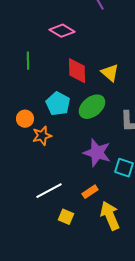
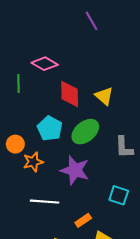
pink diamond: (62, 31) -> (45, 64), moved
purple star: (97, 153) -> (75, 170), moved
white line: (49, 191) -> (45, 202), moved, turned 32

